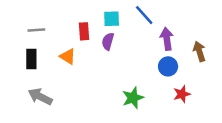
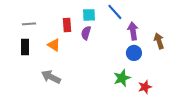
red star: (182, 94) -> (145, 87), moved
gray arrow: (40, 97) -> (51, 77), moved
green star: (133, 98) -> (122, 78), moved

